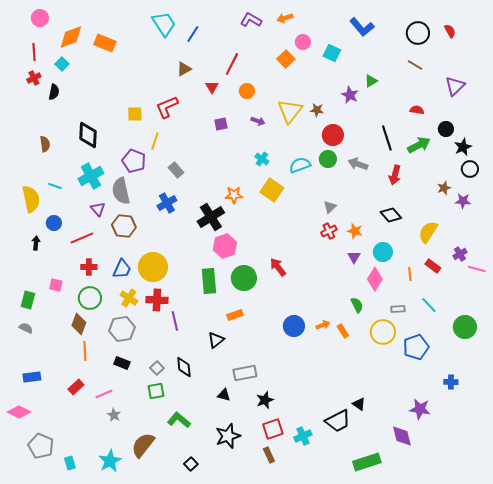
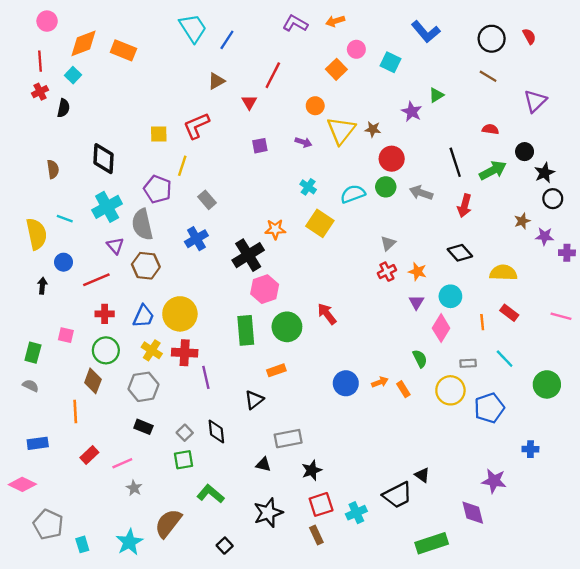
orange circle: (247, 91) -> (315, 106), moved
yellow semicircle: (428, 232) -> (503, 273), turned 60
purple cross: (460, 254) -> (567, 253), moved, turned 32
orange line: (85, 351) -> (75, 412), moved

